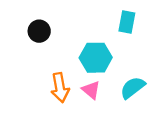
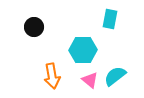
pink triangle: (91, 90) -> (90, 80), moved

